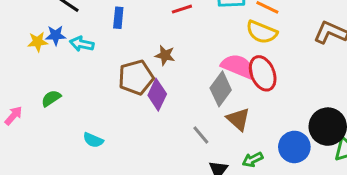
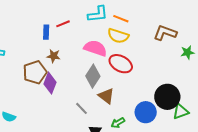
blue rectangle: (118, 18) -> (46, 32), moved
pink semicircle: (238, 66) -> (95, 48), moved
red ellipse: (263, 73) -> (121, 64), turned -35

